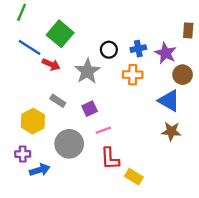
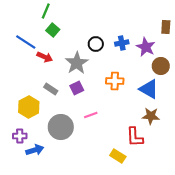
green line: (22, 12) -> (46, 11), moved
green square: (60, 34) -> (53, 30), size x0.6
orange cross: (133, 75) -> (115, 81), moved
purple square: (90, 109) -> (77, 88), moved
red L-shape: (110, 159) -> (135, 137), moved

